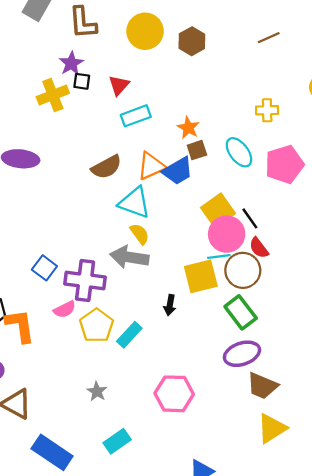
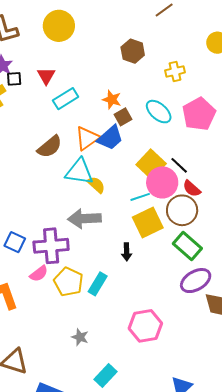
brown hexagon: (192, 41) -> (133, 51), moved
yellow semicircle: (140, 234) -> (96, 185), moved
cyan line: (219, 256) -> (140, 197), moved

